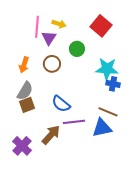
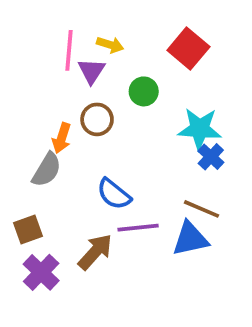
orange arrow: (24, 65) -> (62, 138), moved
blue cross: (113, 84) -> (211, 157), turned 32
brown square: (27, 105) -> (28, 229), moved

